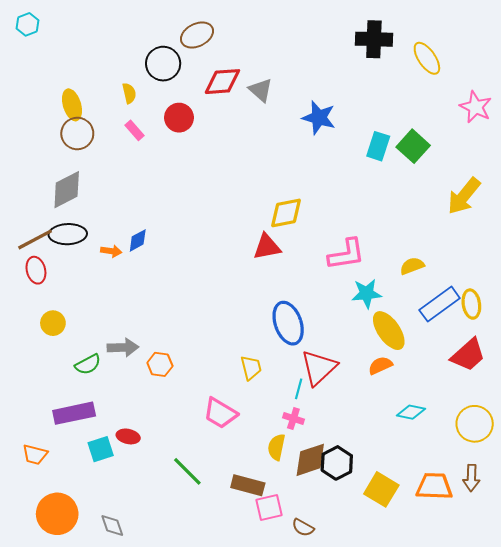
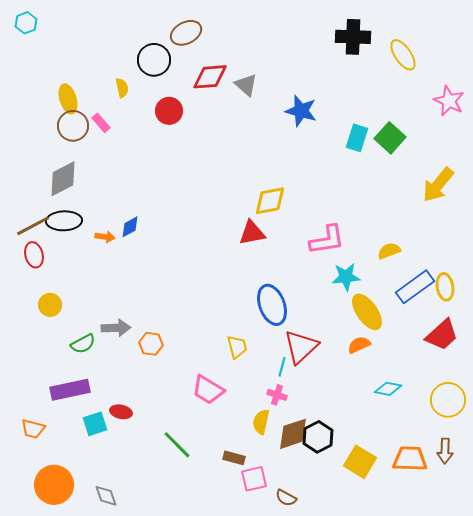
pink rectangle: (134, 130) -> (101, 123), moved
brown rectangle: (248, 485) -> (234, 458), size x0.7

